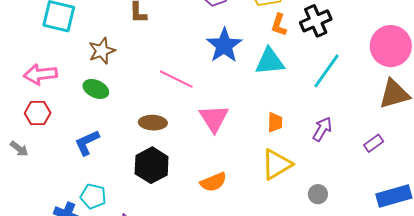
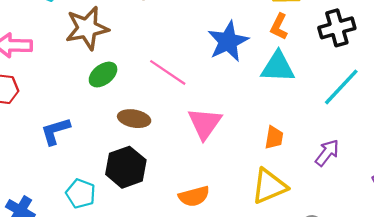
orange L-shape: (279, 25) -> (279, 27), moved
brown star: (102, 51) -> (87, 28), size x1.4
green ellipse: (96, 89) -> (103, 75), moved, turned -70
cyan pentagon: (93, 196) -> (81, 194), moved

